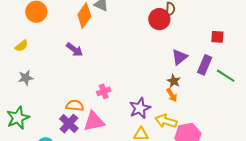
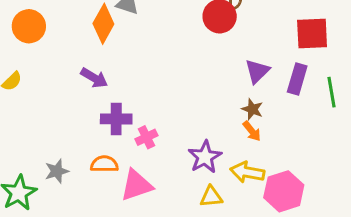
red square: (217, 37) -> (312, 34), size x1.6
green line: (226, 76) -> (331, 92), turned 54
gray star: (26, 78) -> (57, 171), moved
purple cross: (69, 124) -> (116, 119), moved, turned -36

